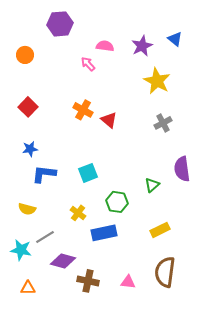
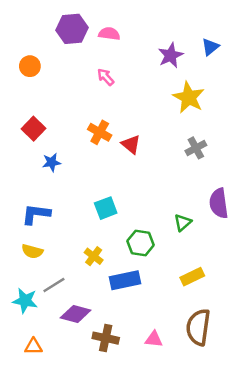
blue triangle: (175, 39) -> (210, 47), turned 42
pink semicircle: (105, 46) -> (109, 34), moved
blue star: (30, 149) -> (52, 162), moved
blue L-shape: (44, 174) -> (36, 214), moved

